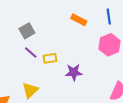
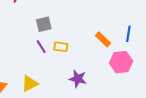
orange rectangle: (79, 20) -> (103, 39), moved
yellow rectangle: (50, 58) -> (61, 47), moved

